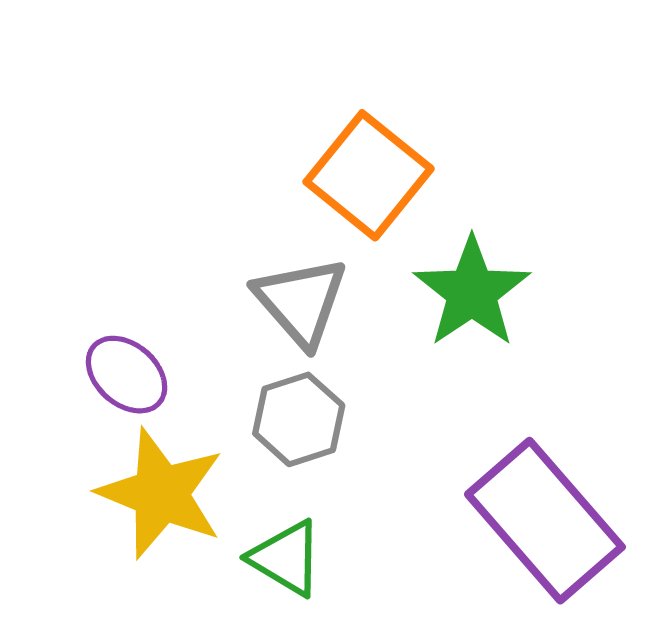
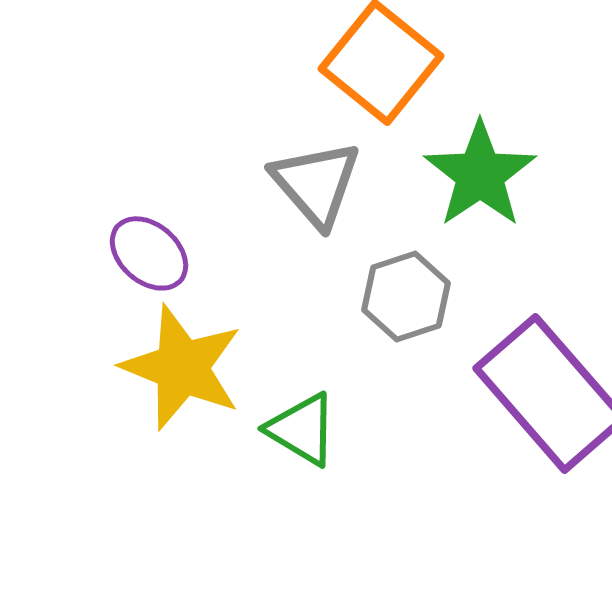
gray hexagon: (299, 419) -> (406, 296), moved

